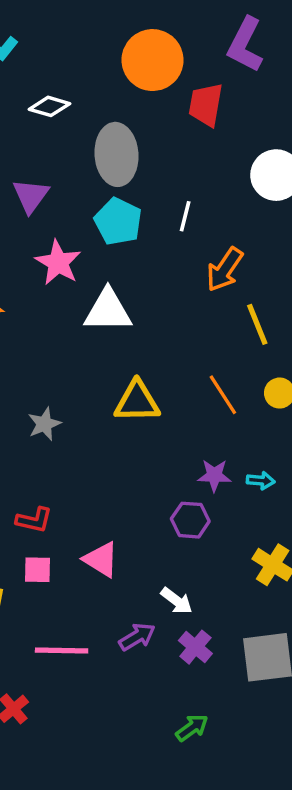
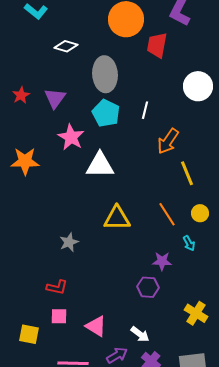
gray star: (44, 424) -> (69, 242), moved
cyan arrow: (261, 481) -> (189, 243), moved, turned 56
pink triangle: (101, 560) -> (96, 326), moved

